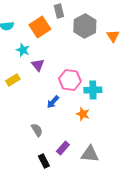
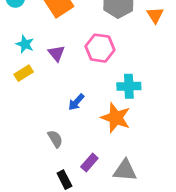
cyan star: (23, 50) -> (25, 44), moved
pink hexagon: (70, 80) -> (100, 48), moved
orange star: (83, 114) -> (116, 118), size x1.6

